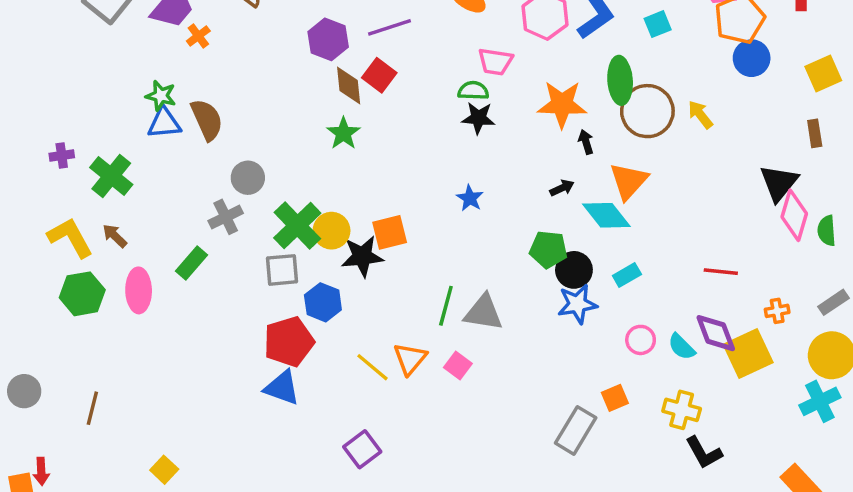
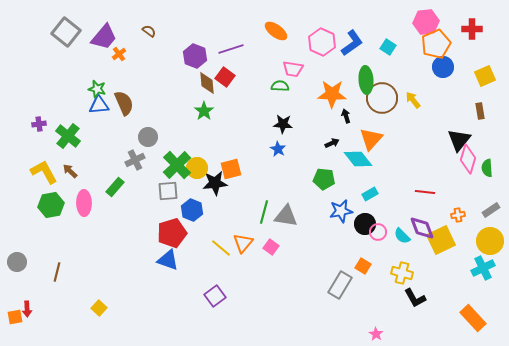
cyan square: (658, 24) -> (388, 47), turned -35
black star: (478, 118) -> (283, 124), moved
black circle: (574, 270) -> (365, 224), moved
orange square: (615, 398) -> (363, 266), turned -35

